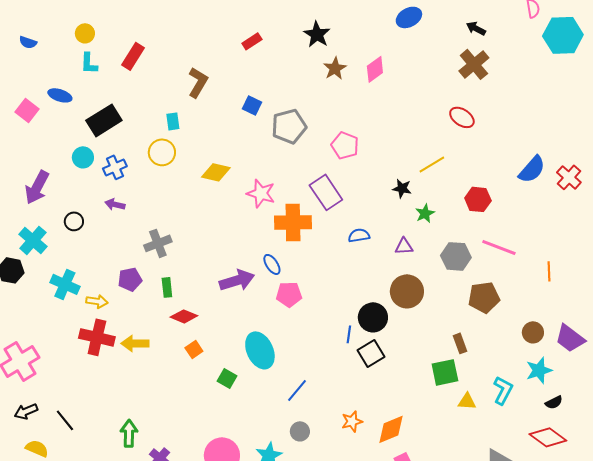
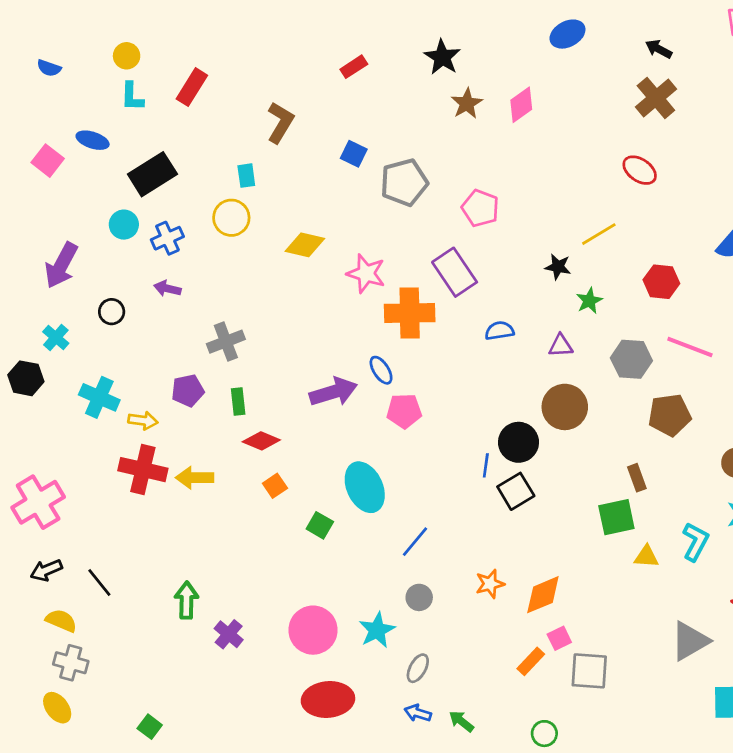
cyan cross: (33, 240) -> (56, 337), size x0.7

